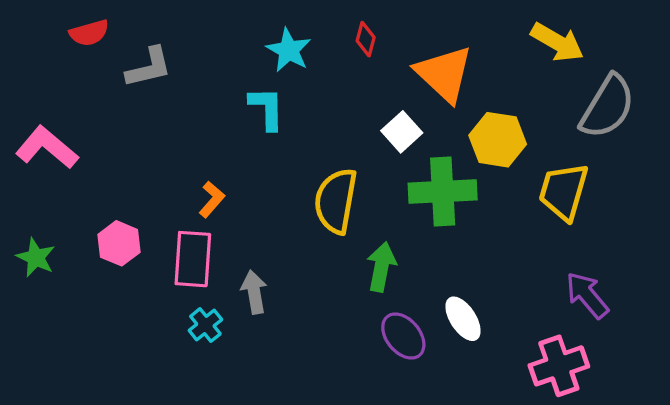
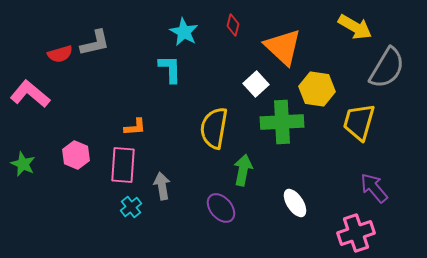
red semicircle: (89, 33) -> (60, 54), moved
orange L-shape: (212, 199) -> (135, 127), turned 45
purple ellipse: (403, 336) -> (221, 208), moved

